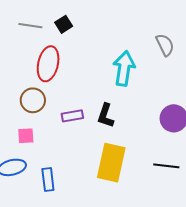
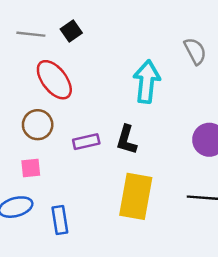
red ellipse: (48, 64) -> (54, 80), turned -48

